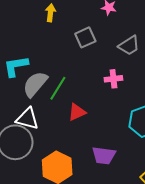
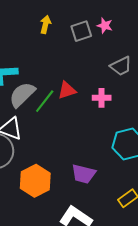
gray square: (85, 37) -> (81, 31), moved
red triangle: (77, 112) -> (67, 90), moved

